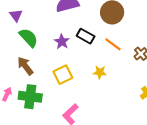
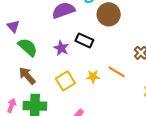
orange line: (113, 44) -> (117, 72), moved
yellow star: (100, 72) -> (93, 77), moved

